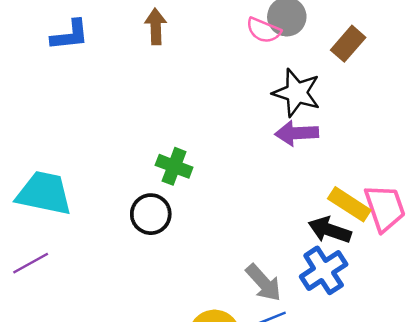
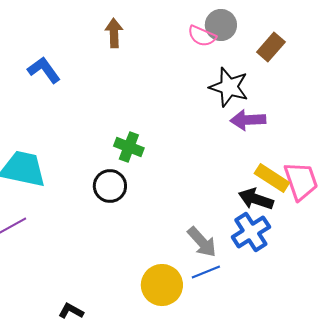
blue L-shape: (70, 35) -> (44, 70), moved, turned -120
purple arrow: (297, 133) -> (248, 120), moved

